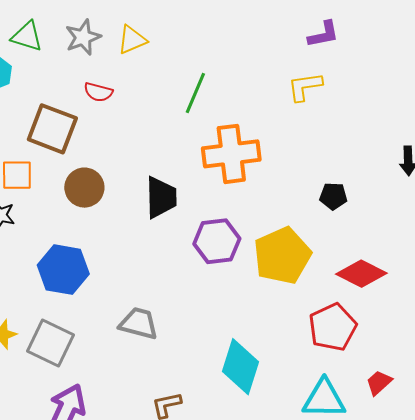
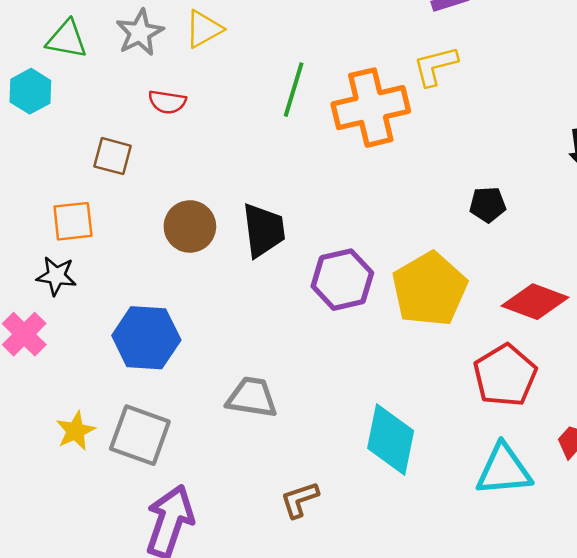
brown square: (52, 129) -> (113, 156), size x0.6
orange cross: (231, 154) -> (371, 108), moved
brown circle: (84, 188) -> (190, 226), moved

